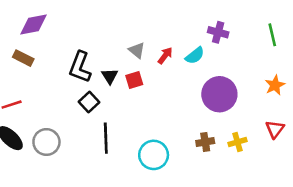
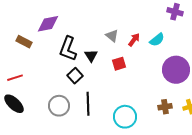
purple diamond: (34, 25) -> (48, 24), moved
purple cross: (218, 32) -> (175, 12), moved
red square: (134, 80) -> (119, 64), moved
gray circle: (46, 142) -> (59, 106), moved

